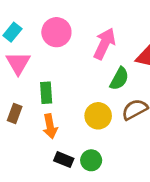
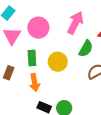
pink circle: (56, 32) -> (38, 28), moved
yellow circle: (98, 116) -> (58, 62), moved

